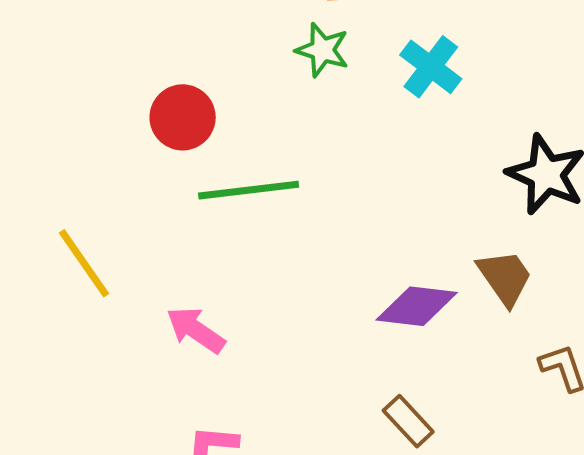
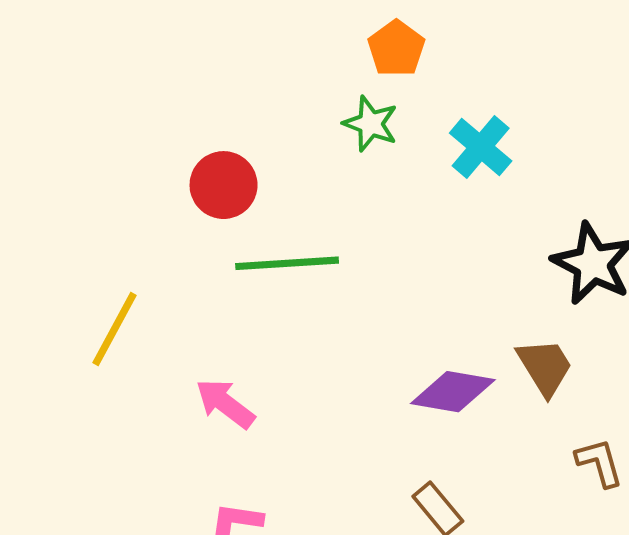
yellow line: (84, 263) -> (114, 329), turned 60

